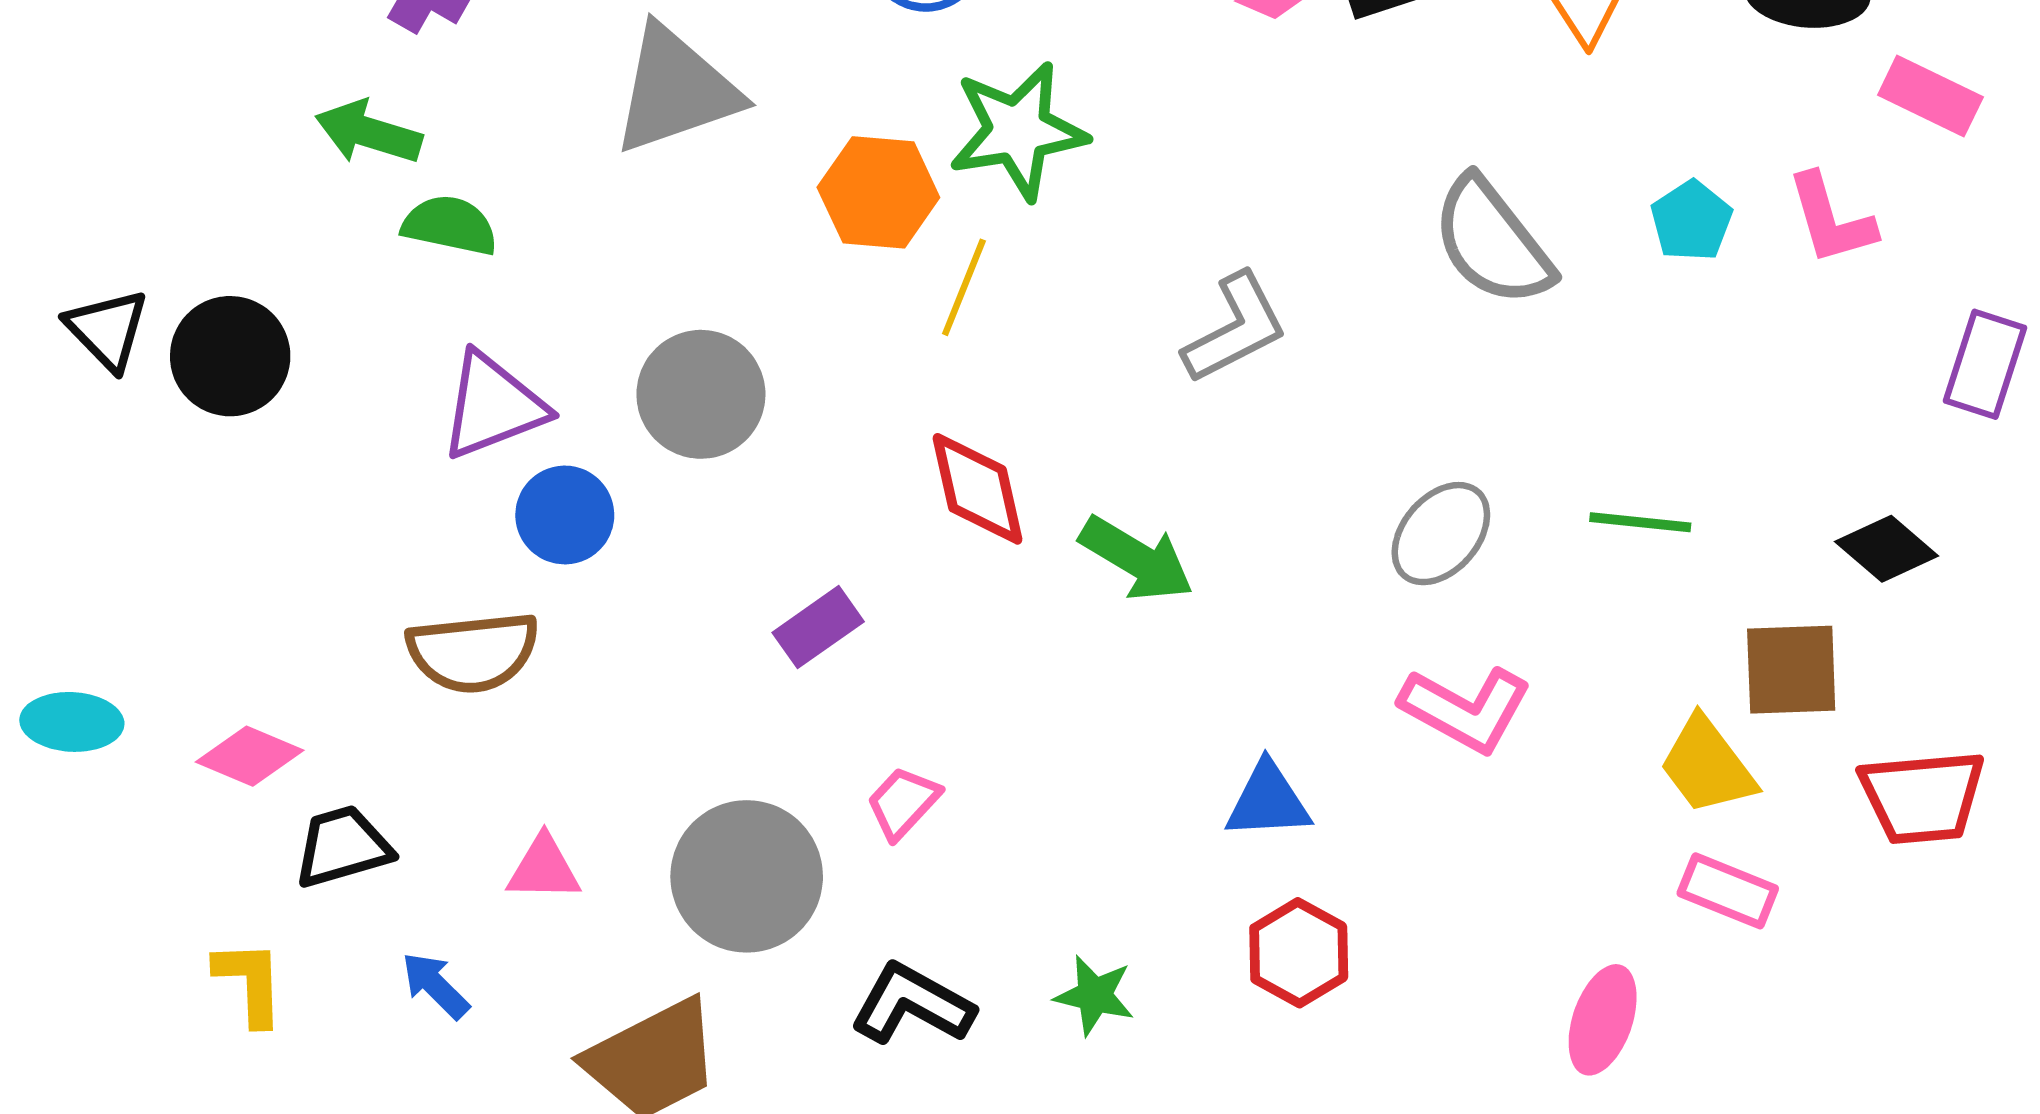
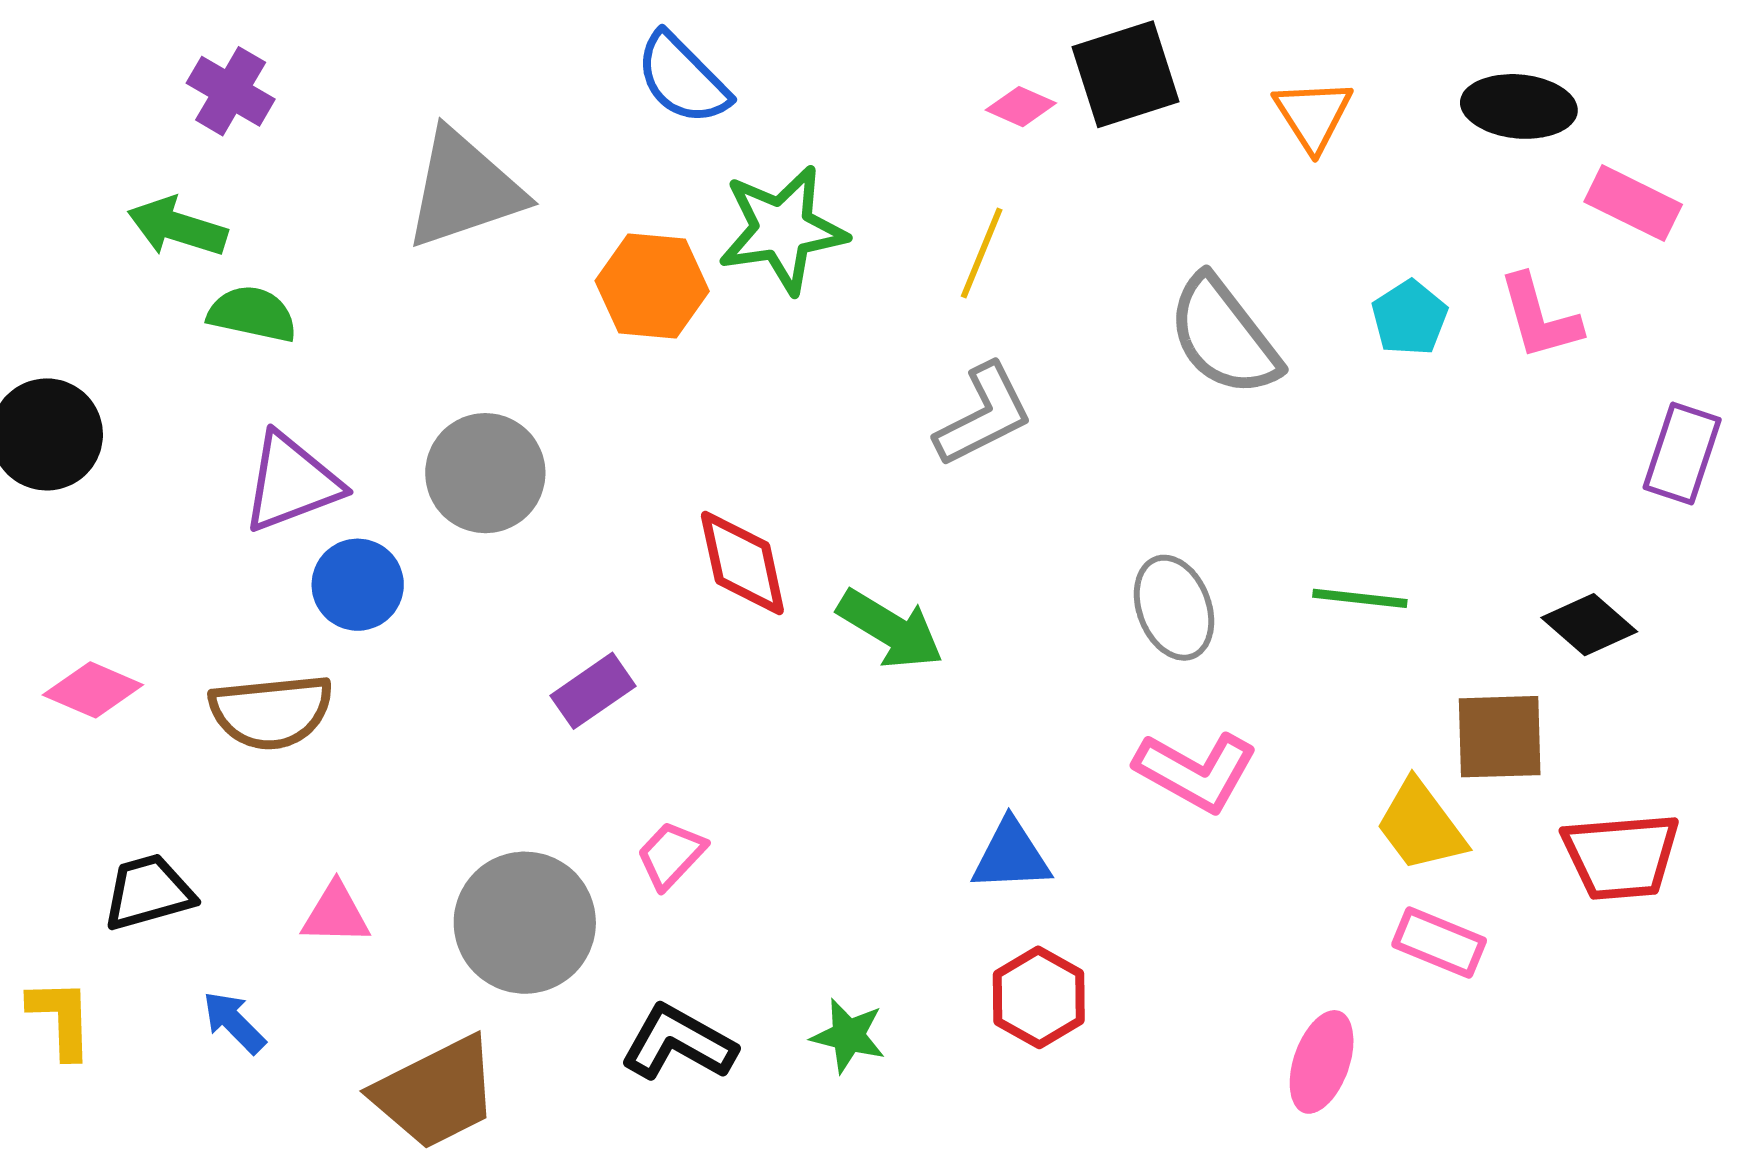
yellow line: (964, 287) -> (982, 253), moved
gray ellipse: (1441, 534) -> (1174, 608), turned -62
pink diamond: (250, 756) -> (93, 690), moved

